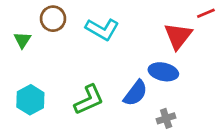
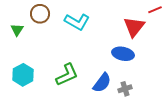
blue semicircle: (135, 93) -> (102, 83), moved

